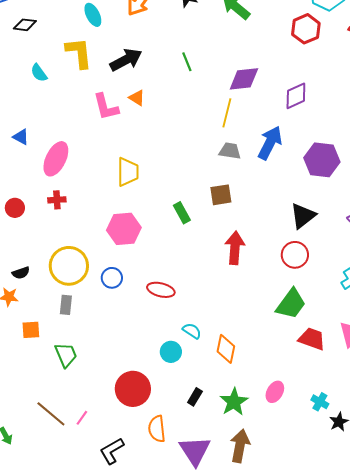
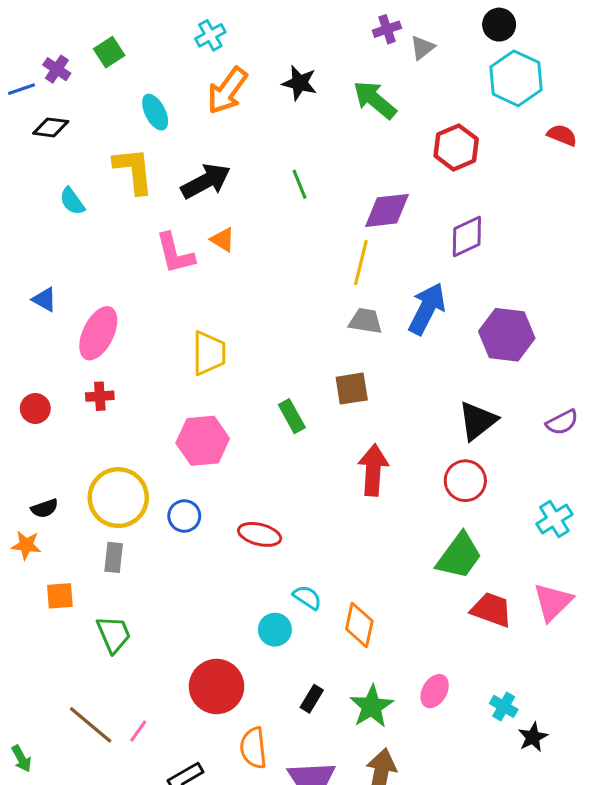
red hexagon: (306, 29) -> (456, 147), moved

